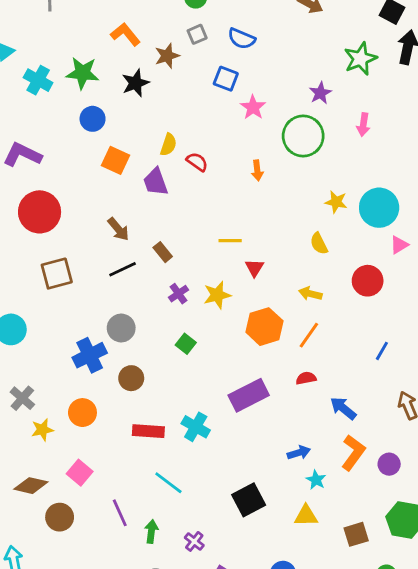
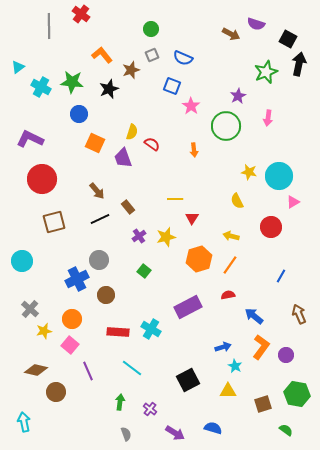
pink square: (80, 473) -> (70, 345), moved
purple line: (120, 513) -> (88, 371), moved

